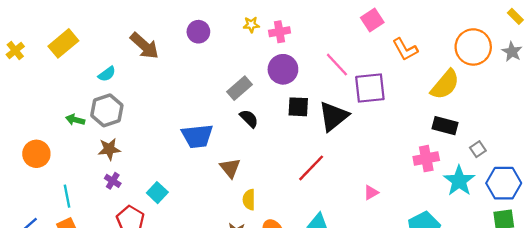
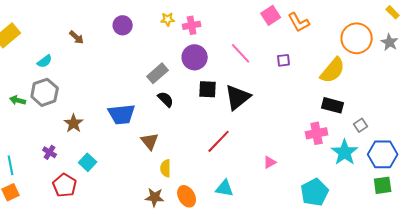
brown arrow: (144, 46) -> (77, 37), size x0.6
orange L-shape: (405, 49) -> (299, 22), moved
purple square: (370, 88) -> (284, 60), moved, size x0.5
brown star: (109, 149) -> (74, 123), moved, turned -30

